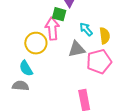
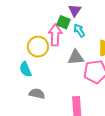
cyan arrow: (86, 29) -> (79, 30), moved
gray semicircle: (20, 86) -> (37, 94), moved

